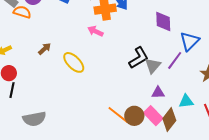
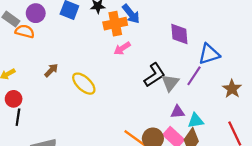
pink arrow: (95, 31) -> (122, 48), moved, turned -56
blue triangle: (190, 41) -> (209, 54), turned 30
cyan triangle: (186, 101) -> (196, 121), moved

